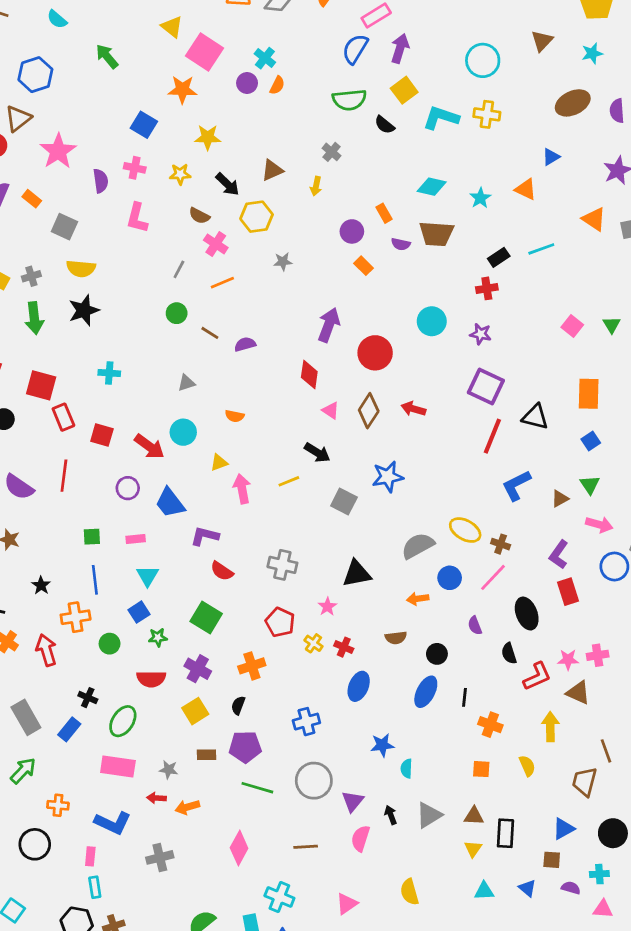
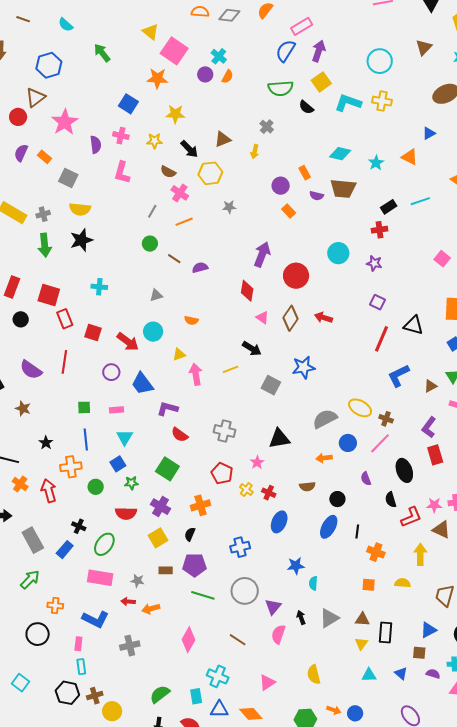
purple square: (486, 386) -> (377, 302), size x0.6
yellow semicircle: (527, 766) -> (403, 583), turned -63
brown line: (306, 847) -> (238, 640), turned 36

